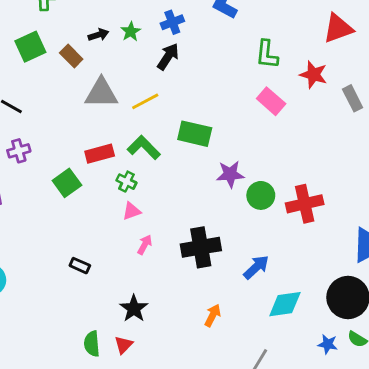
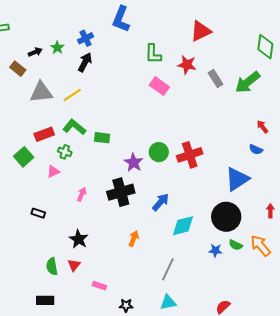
green rectangle: (195, 134) -> (102, 138), moved, size x0.7
purple star: (230, 174) -> (134, 162), moved, turned -30
pink triangle: (131, 211) -> (53, 172), moved

